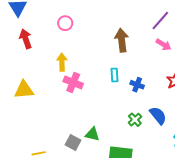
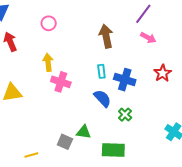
blue cross: (137, 85) -> (125, 80), size x1.5
blue semicircle: (158, 115) -> (102, 98), moved

